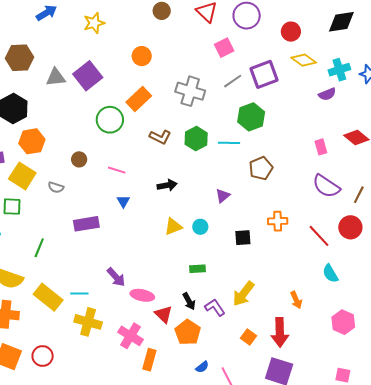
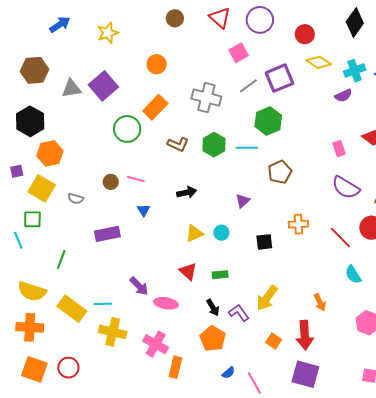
black diamond: (341, 22) -> (355, 23), turned -44
brown circle: (79, 159) -> (111, 182), moved
red triangle: (163, 314) -> (188, 271), moved

